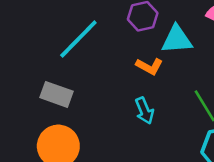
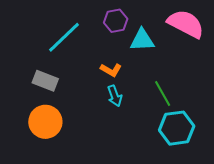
orange L-shape: (149, 66) -> (111, 70), moved

